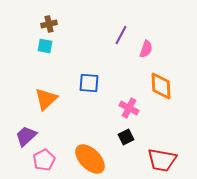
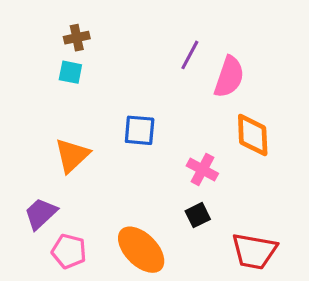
pink semicircle: (146, 49) -> (229, 77), size x1.5
pink pentagon: (44, 160) -> (69, 251), turned -30

